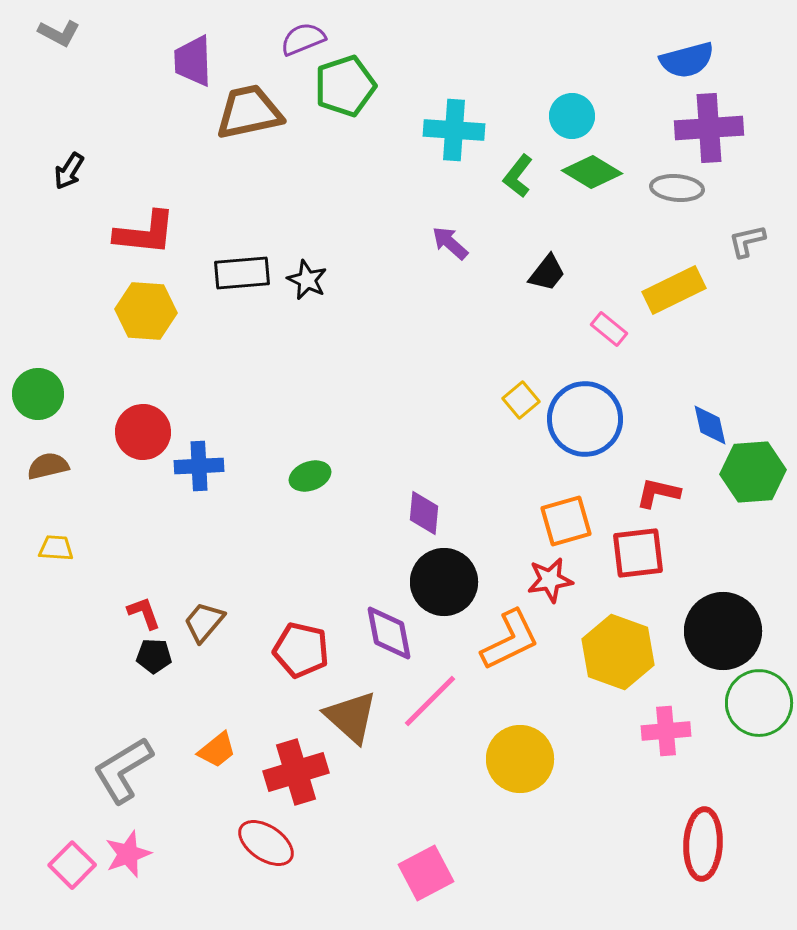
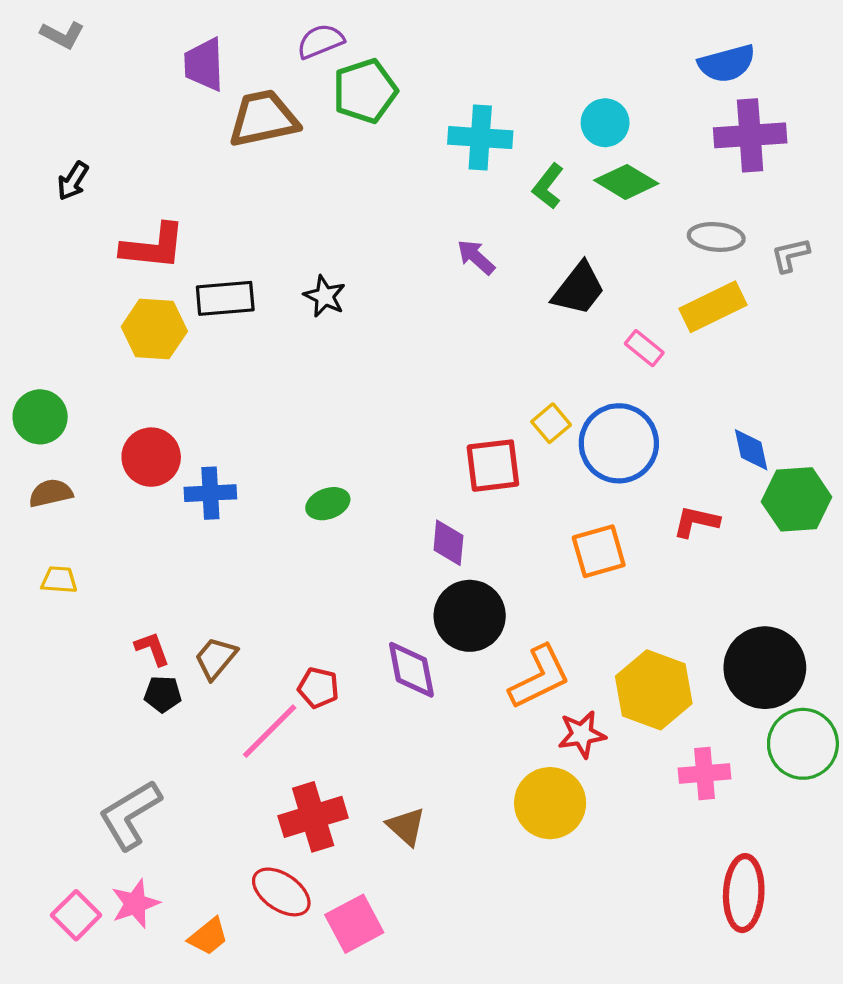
gray ellipse: (677, 188) -> (716, 237), moved
black rectangle: (242, 273) -> (225, 298), moved
black trapezoid: (547, 273) -> (579, 289), size x1.4
red square: (638, 553) -> (493, 466), moved
red star: (550, 580) -> (582, 734), moved
red pentagon: (301, 650) -> (318, 688), size x0.7
pink line: (430, 701) -> (270, 731), moved
brown triangle: (351, 717) -> (406, 826), moved, size x0.7
orange trapezoid: (217, 750) -> (208, 936), moved
pink square: (426, 873) -> (354, 924), moved

